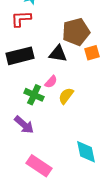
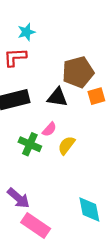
purple arrow: (24, 125) -> (18, 198), moved

